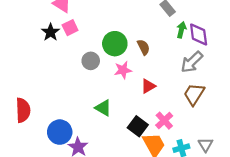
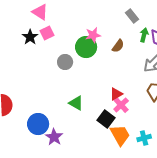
brown semicircle: (144, 47) -> (118, 46), moved, turned 64
pink star: (123, 70) -> (93, 35), moved
red triangle: (148, 86) -> (116, 94), moved
pink cross: (164, 121) -> (121, 105), moved

